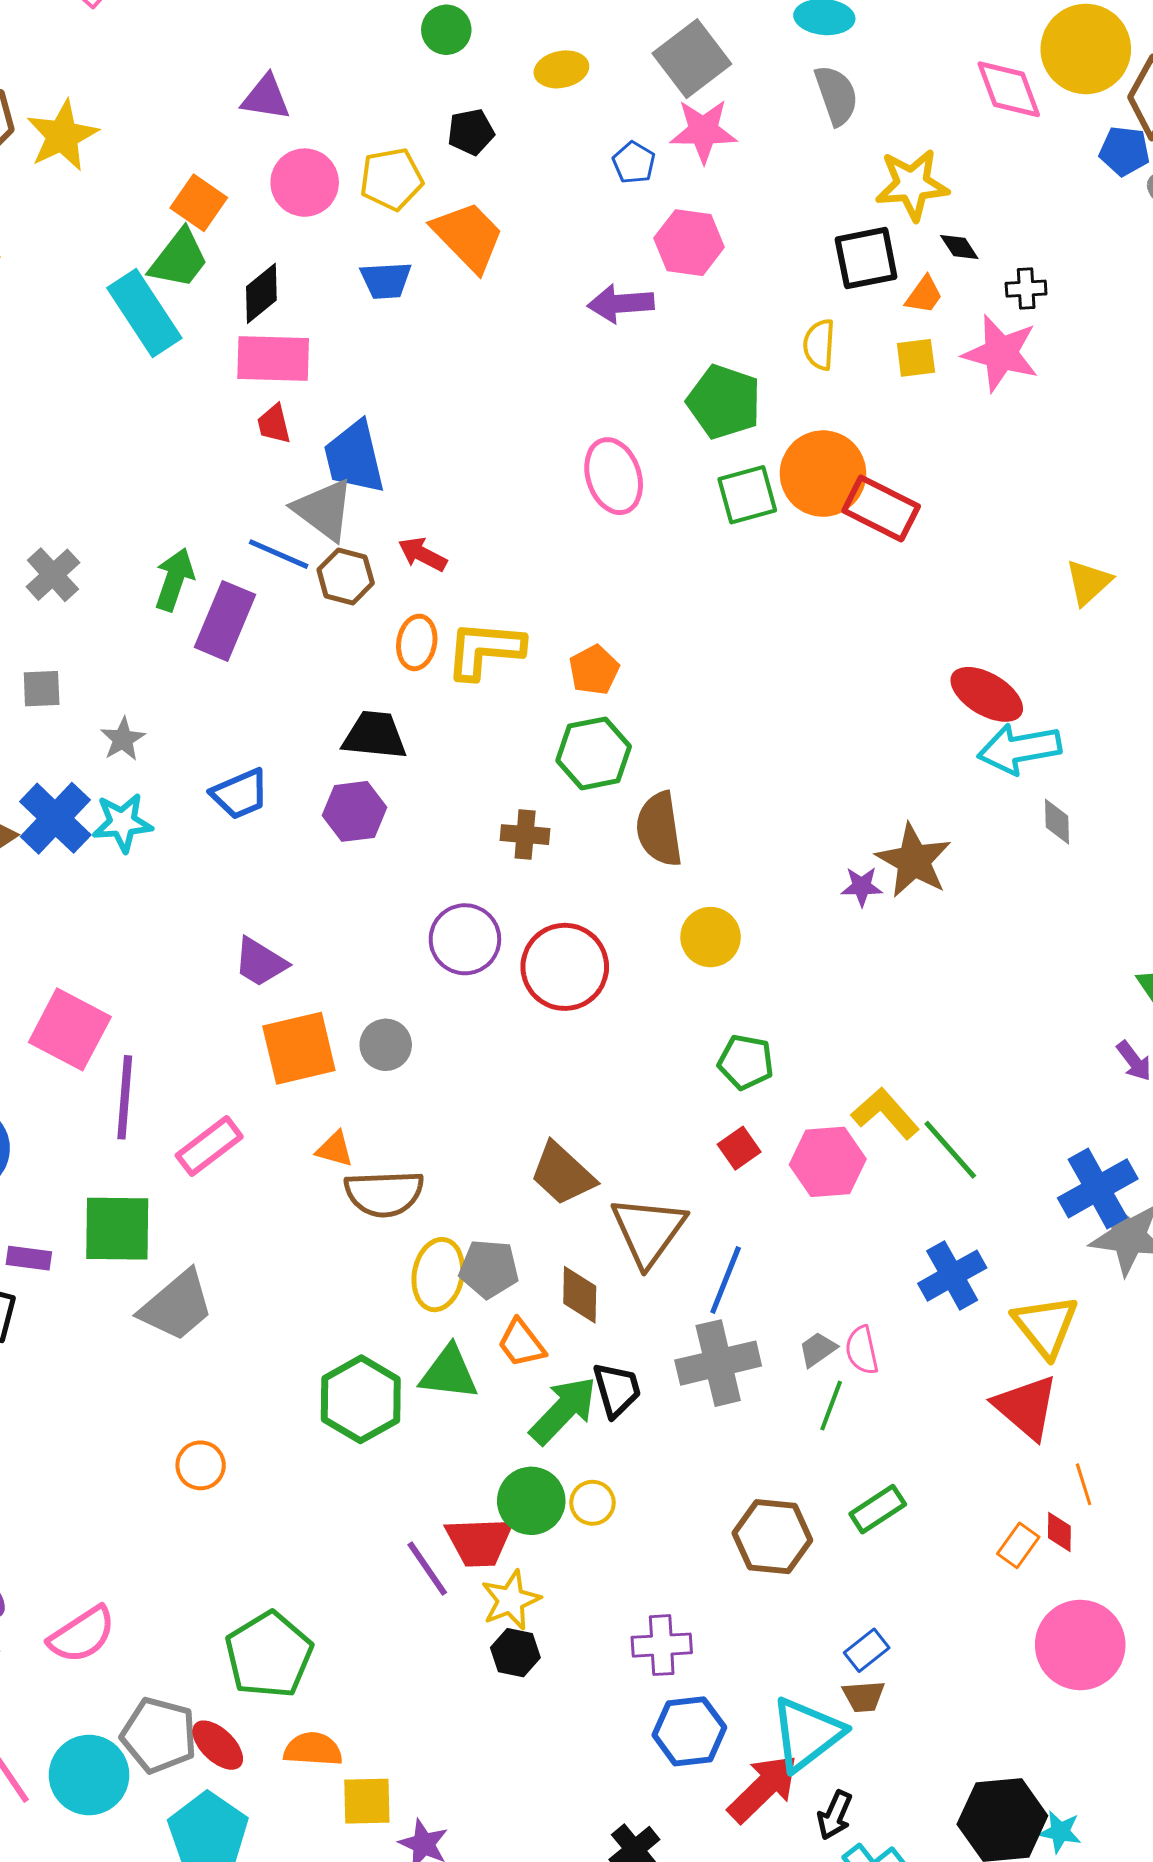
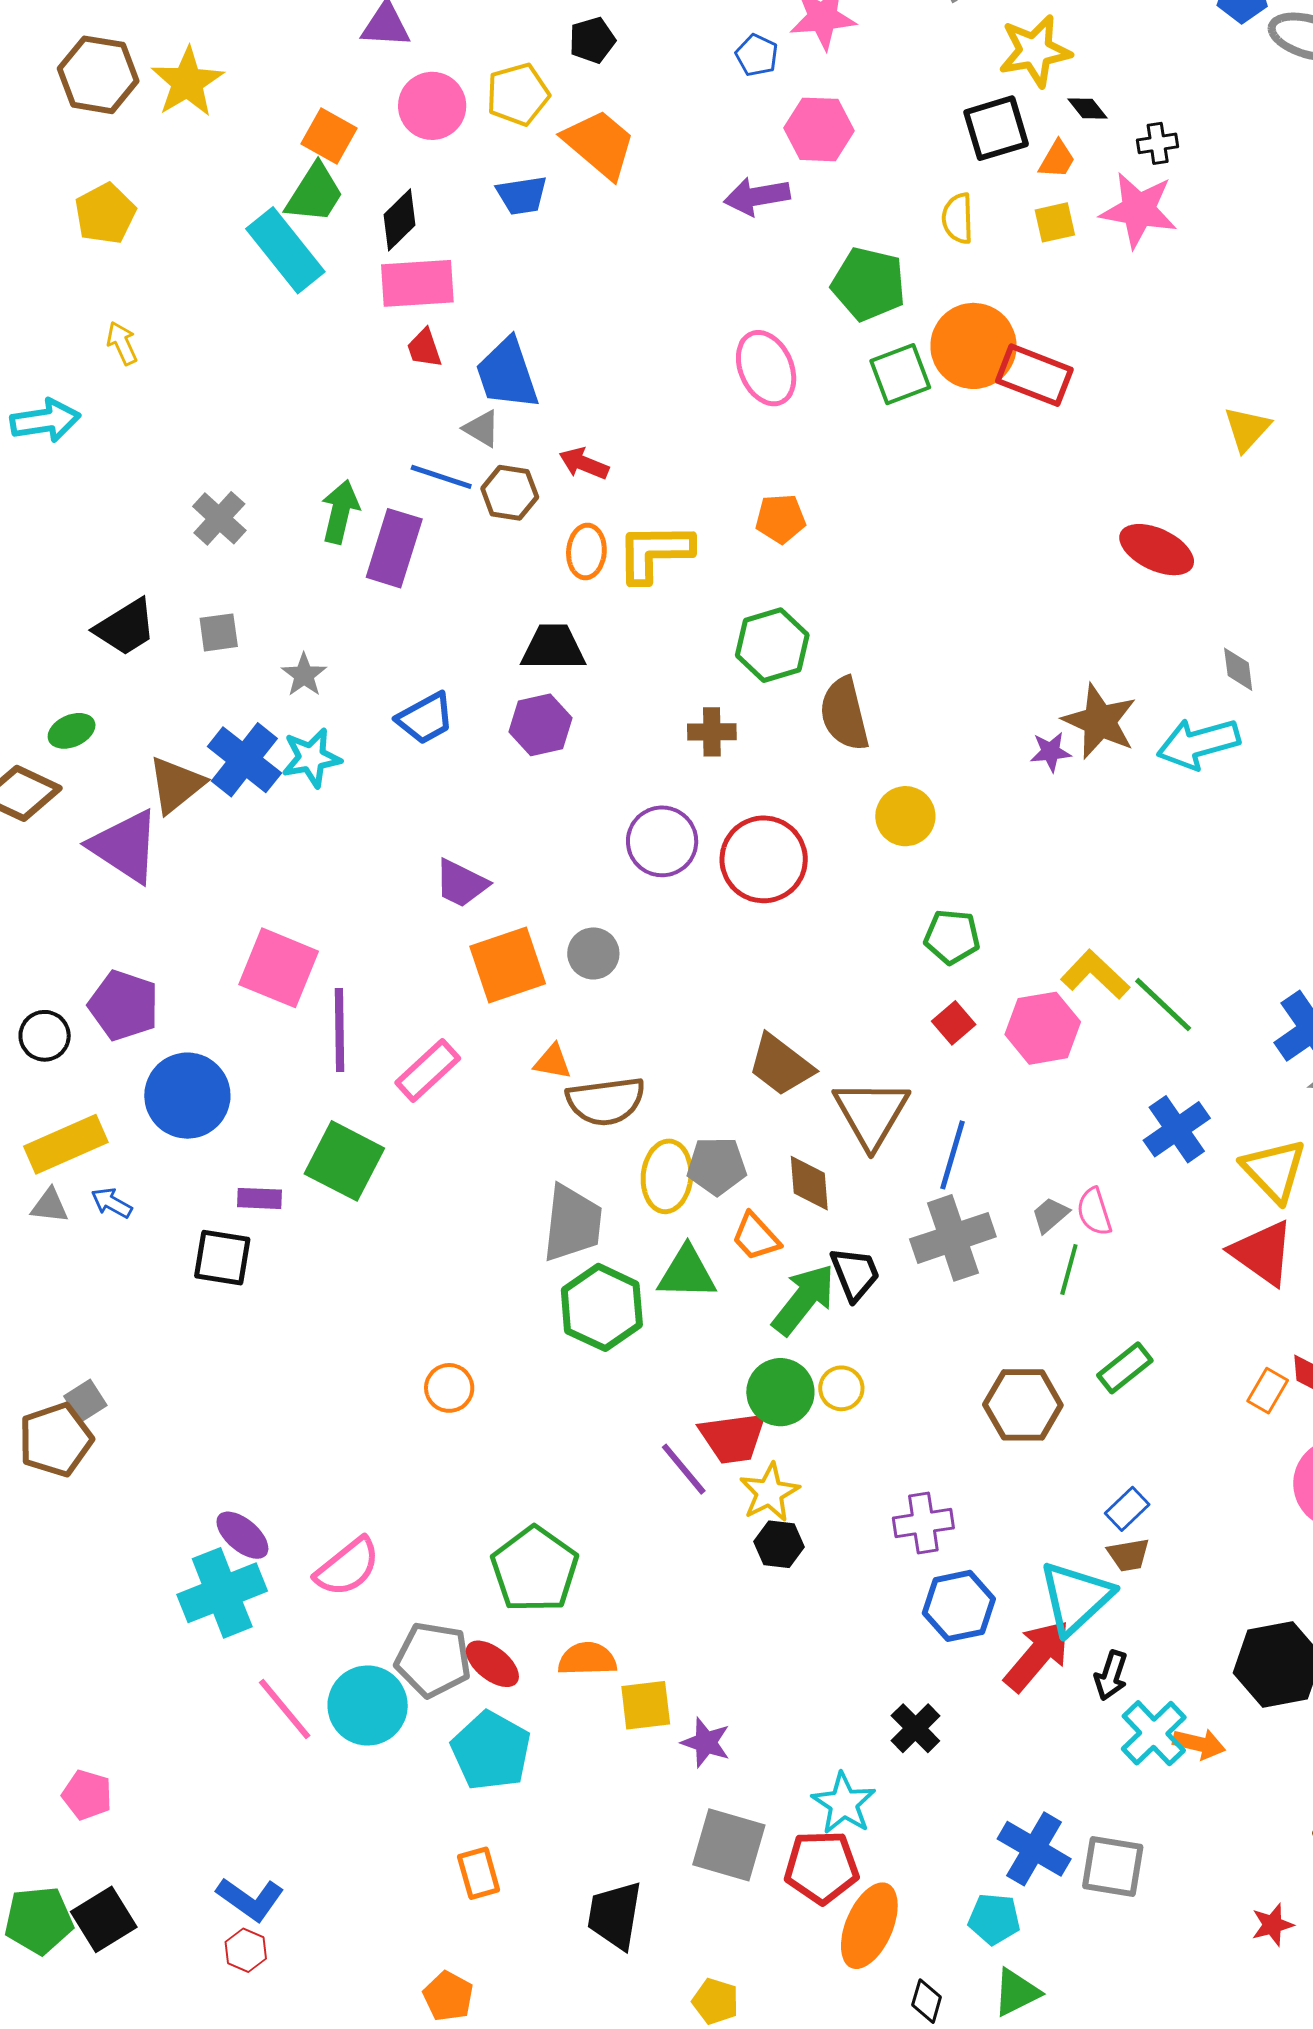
gray triangle: (324, 510) -> (482, 429), size x0.6
orange pentagon: (594, 670) -> (781, 519), moved, turned 30
cyan arrow: (1019, 749) -> (1198, 743), moved
green square: (117, 1229) -> (344, 1161), turned 32
gray trapezoid: (177, 1306) -> (572, 1223), moved, turned -38

